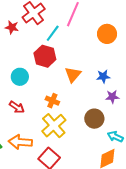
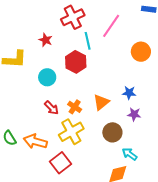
red star: (12, 27) -> (46, 40), moved
cyan line: (53, 33) -> (88, 41), turned -60
orange triangle: (73, 74) -> (101, 102), moved
red arrow: (17, 107) -> (51, 108), moved

